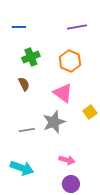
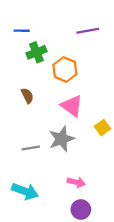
green cross: (31, 57) -> (36, 52), moved
orange hexagon: (70, 61) -> (65, 69), moved

